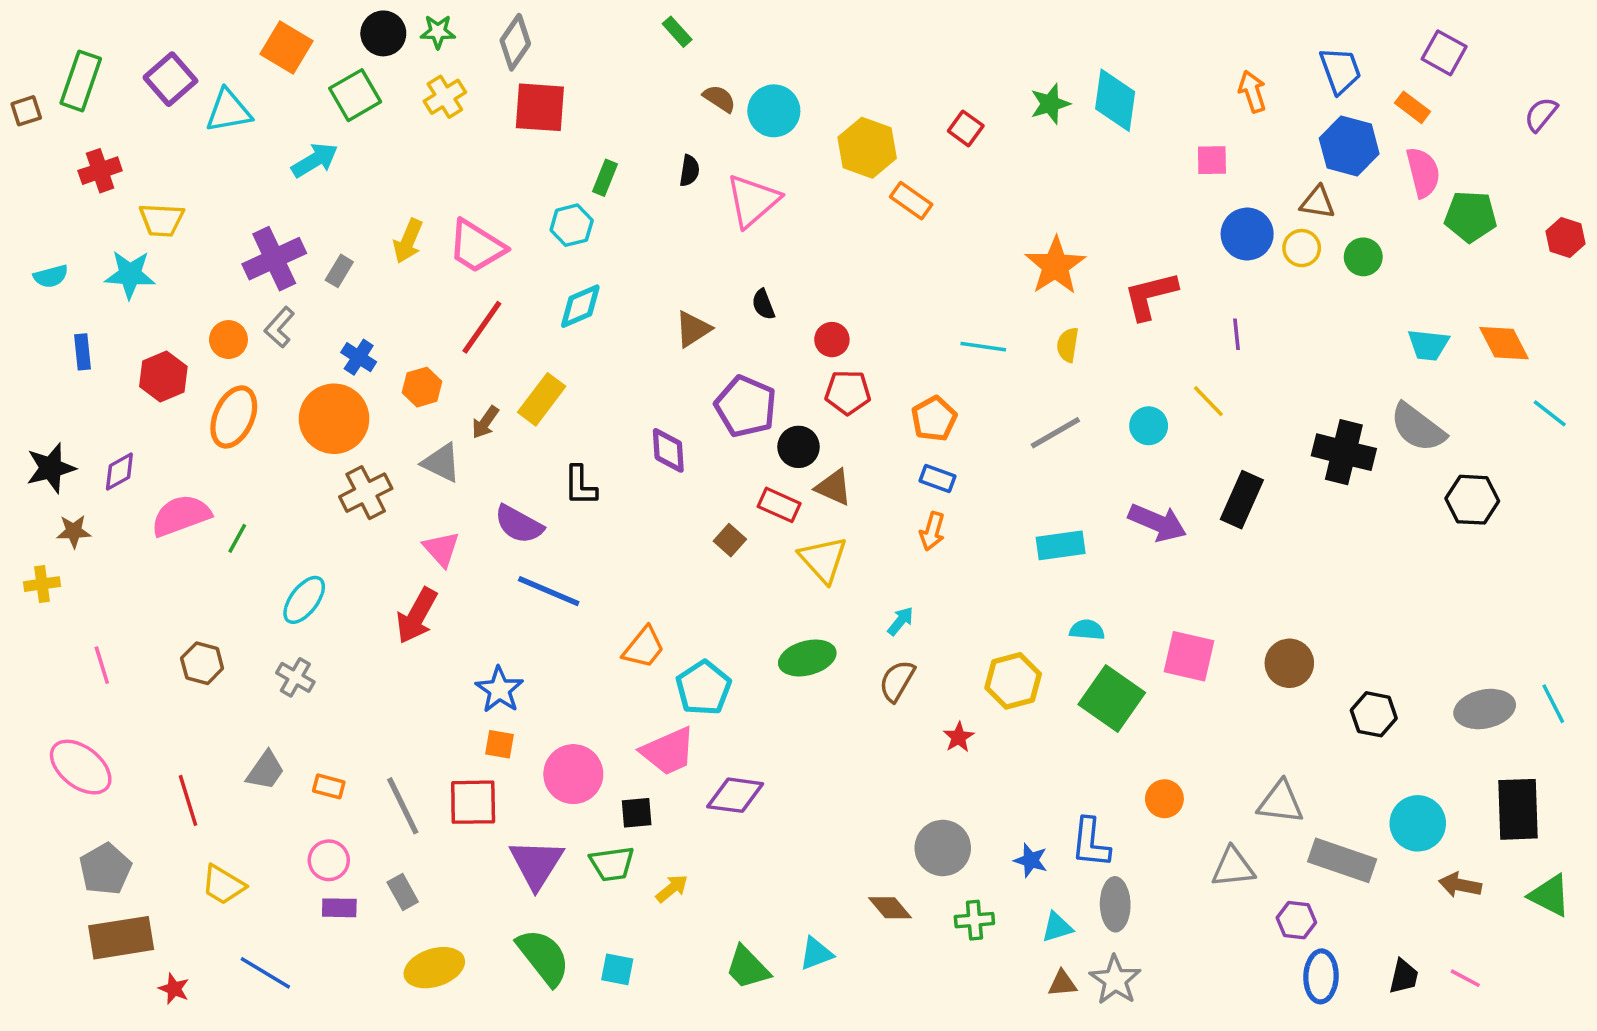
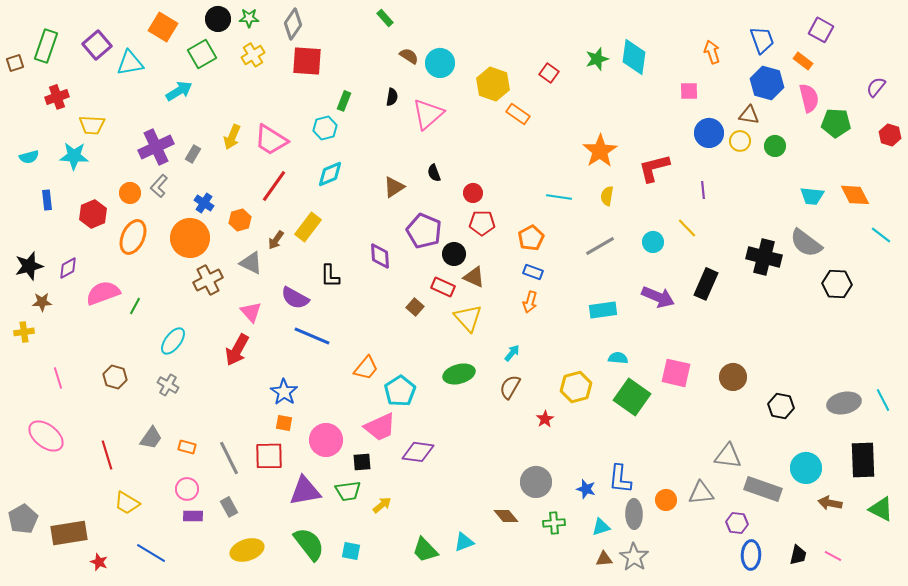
purple semicircle: (1541, 114) -> (876, 87), moved
orange circle: (1164, 799) -> (666, 500), moved
purple triangle: (536, 864) -> (305, 491), turned 48
gray pentagon: (105, 869) -> (23, 519), moved

